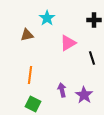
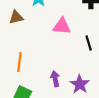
pink triangle: (68, 43) -> (62, 26), turned 36

